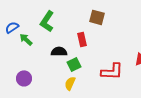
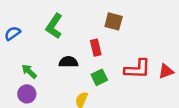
green arrow: (26, 39) -> (29, 71), moved
green square: (74, 64) -> (99, 77), moved
red L-shape: (112, 71) -> (137, 69), moved

